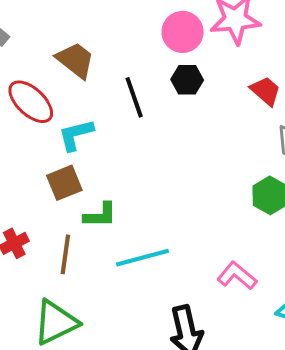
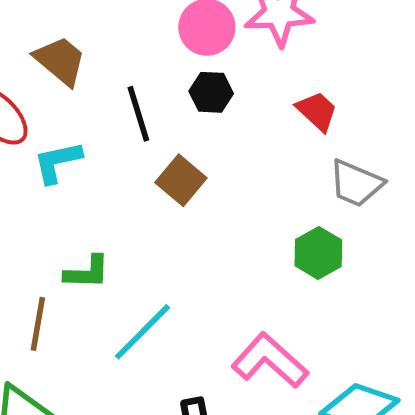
brown square: (64, 183) -> (181, 180), moved, turned -30
cyan line: (143, 258) -> (142, 332), turned -32
pink L-shape: (237, 276) -> (270, 361), size x1.4

